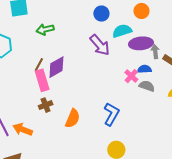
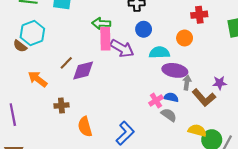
green arrow: (45, 29) -> (101, 23), moved
purple arrow: (100, 45) -> (122, 48), moved, turned -35
pink rectangle: (42, 80) -> (105, 39), moved
orange semicircle: (73, 118) -> (85, 127), turned 126
orange arrow: (23, 129) -> (38, 79), moved

